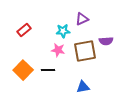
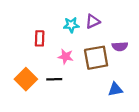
red rectangle: (24, 30) -> (40, 38), moved, turned -48
cyan star: (63, 31) -> (71, 25), moved
blue triangle: (83, 87) -> (115, 89), moved

